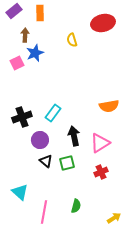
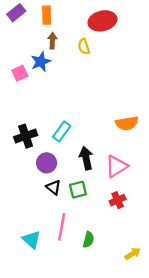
red ellipse: (103, 23) -> (102, 21), moved
brown arrow: (25, 35) -> (52, 41), moved
cyan triangle: (20, 192) -> (31, 240), moved
pink line: (44, 212) -> (62, 227), moved

